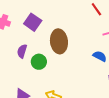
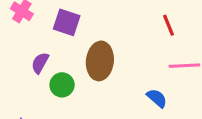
purple square: (33, 22) -> (67, 22), turned -30

